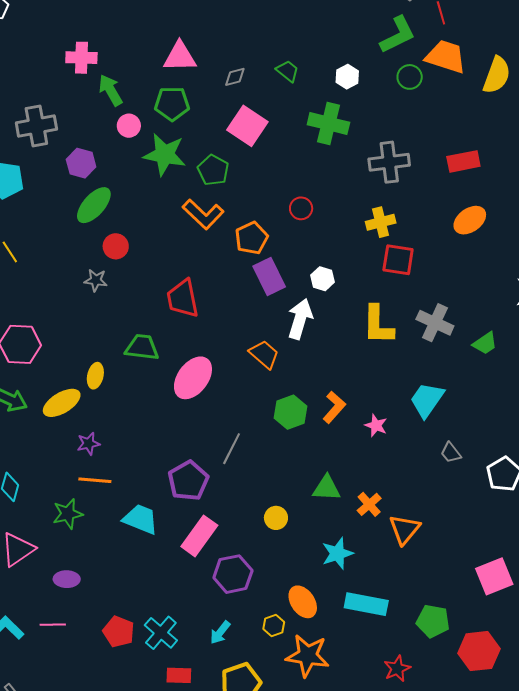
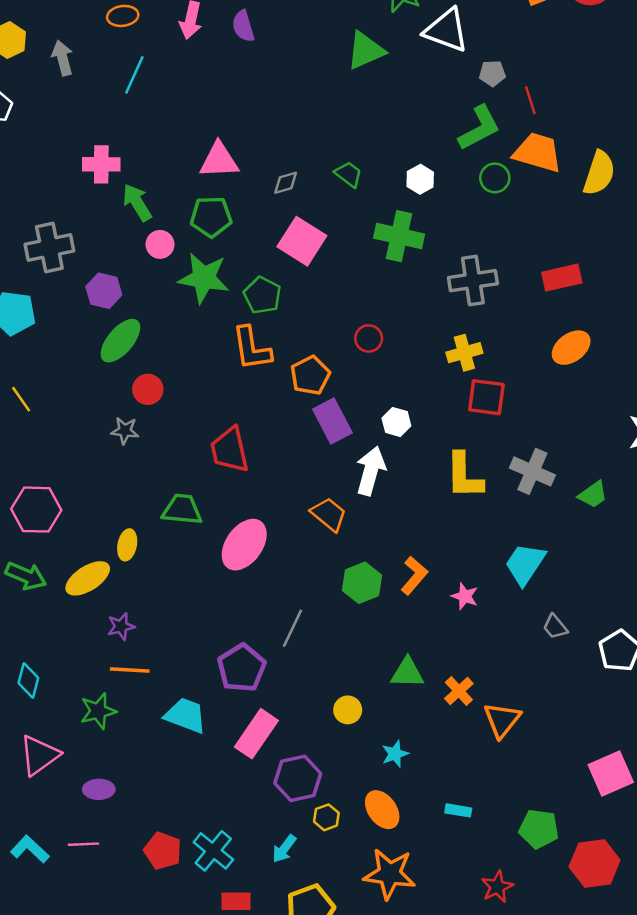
orange L-shape: (203, 214) -> (252, 348), turned 39
cyan star: (337, 553) -> (395, 754), moved, size x0.7
cyan rectangle: (366, 604) -> (458, 810), size x0.5
yellow hexagon: (274, 626) -> (326, 817), moved

